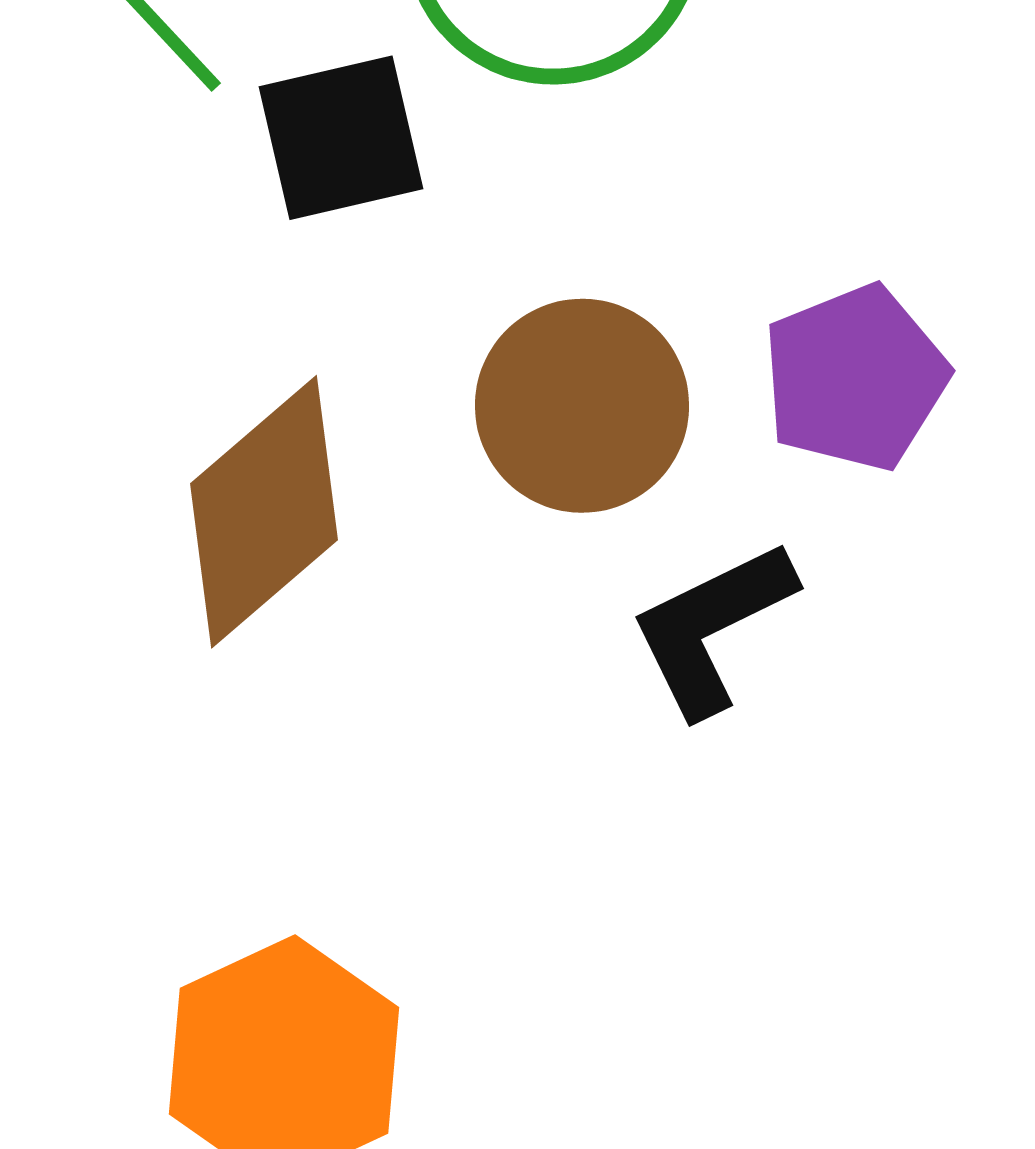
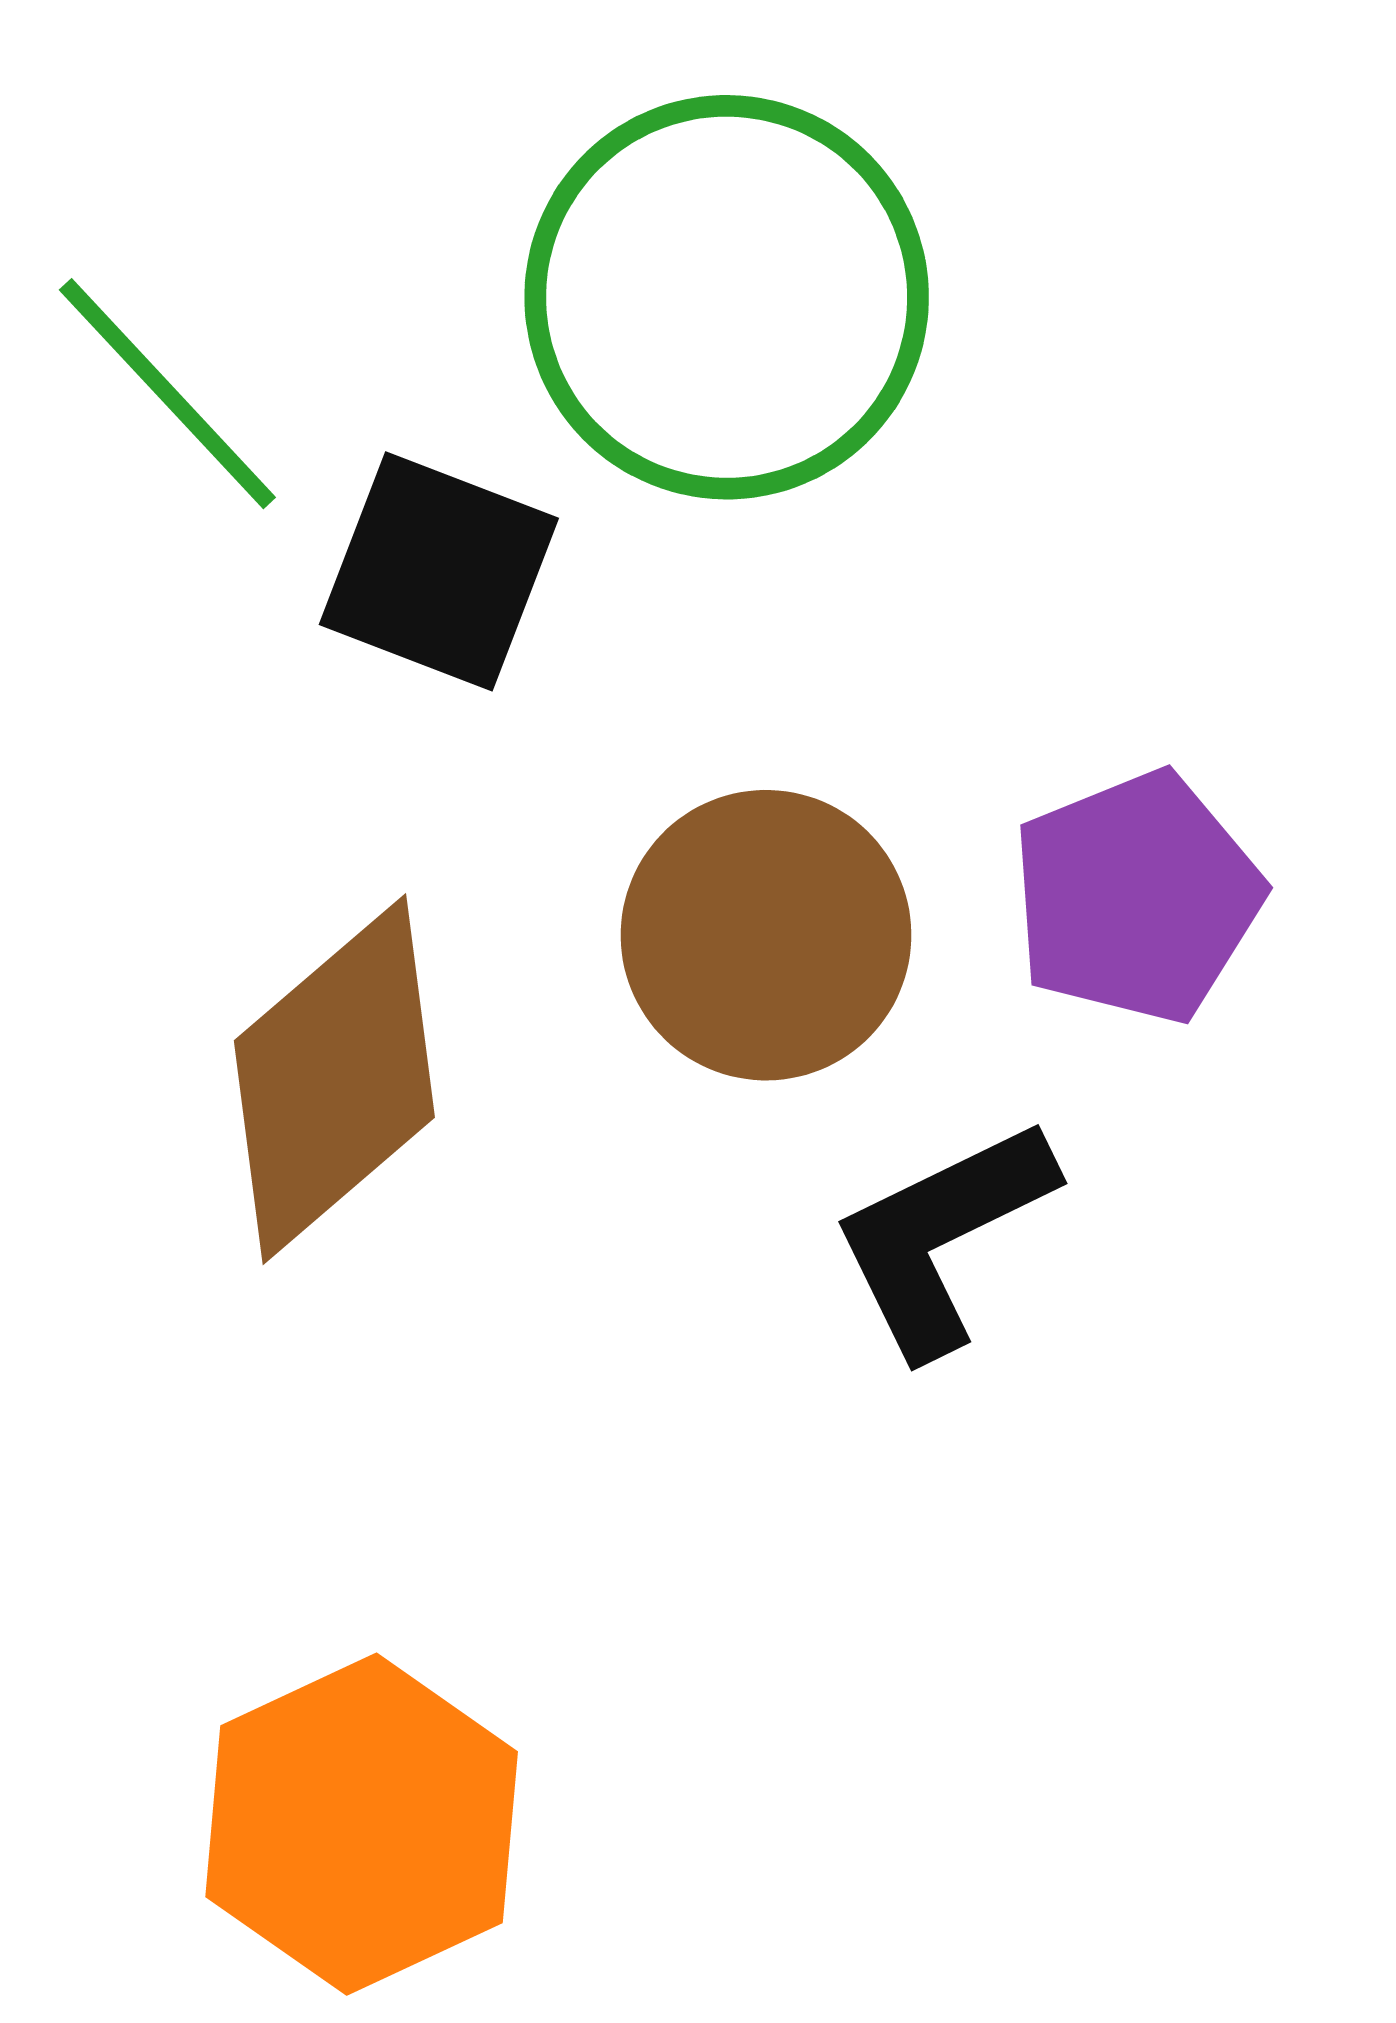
black square: (341, 138) -> (439, 571), turned 34

